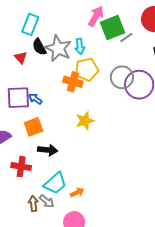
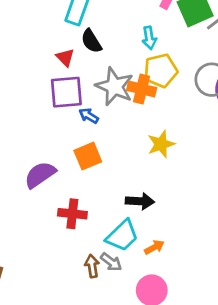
gray star: (58, 48) -> (114, 86), moved
purple square: (18, 98) -> (66, 92), moved
black arrow: (48, 150) -> (140, 201), moved

